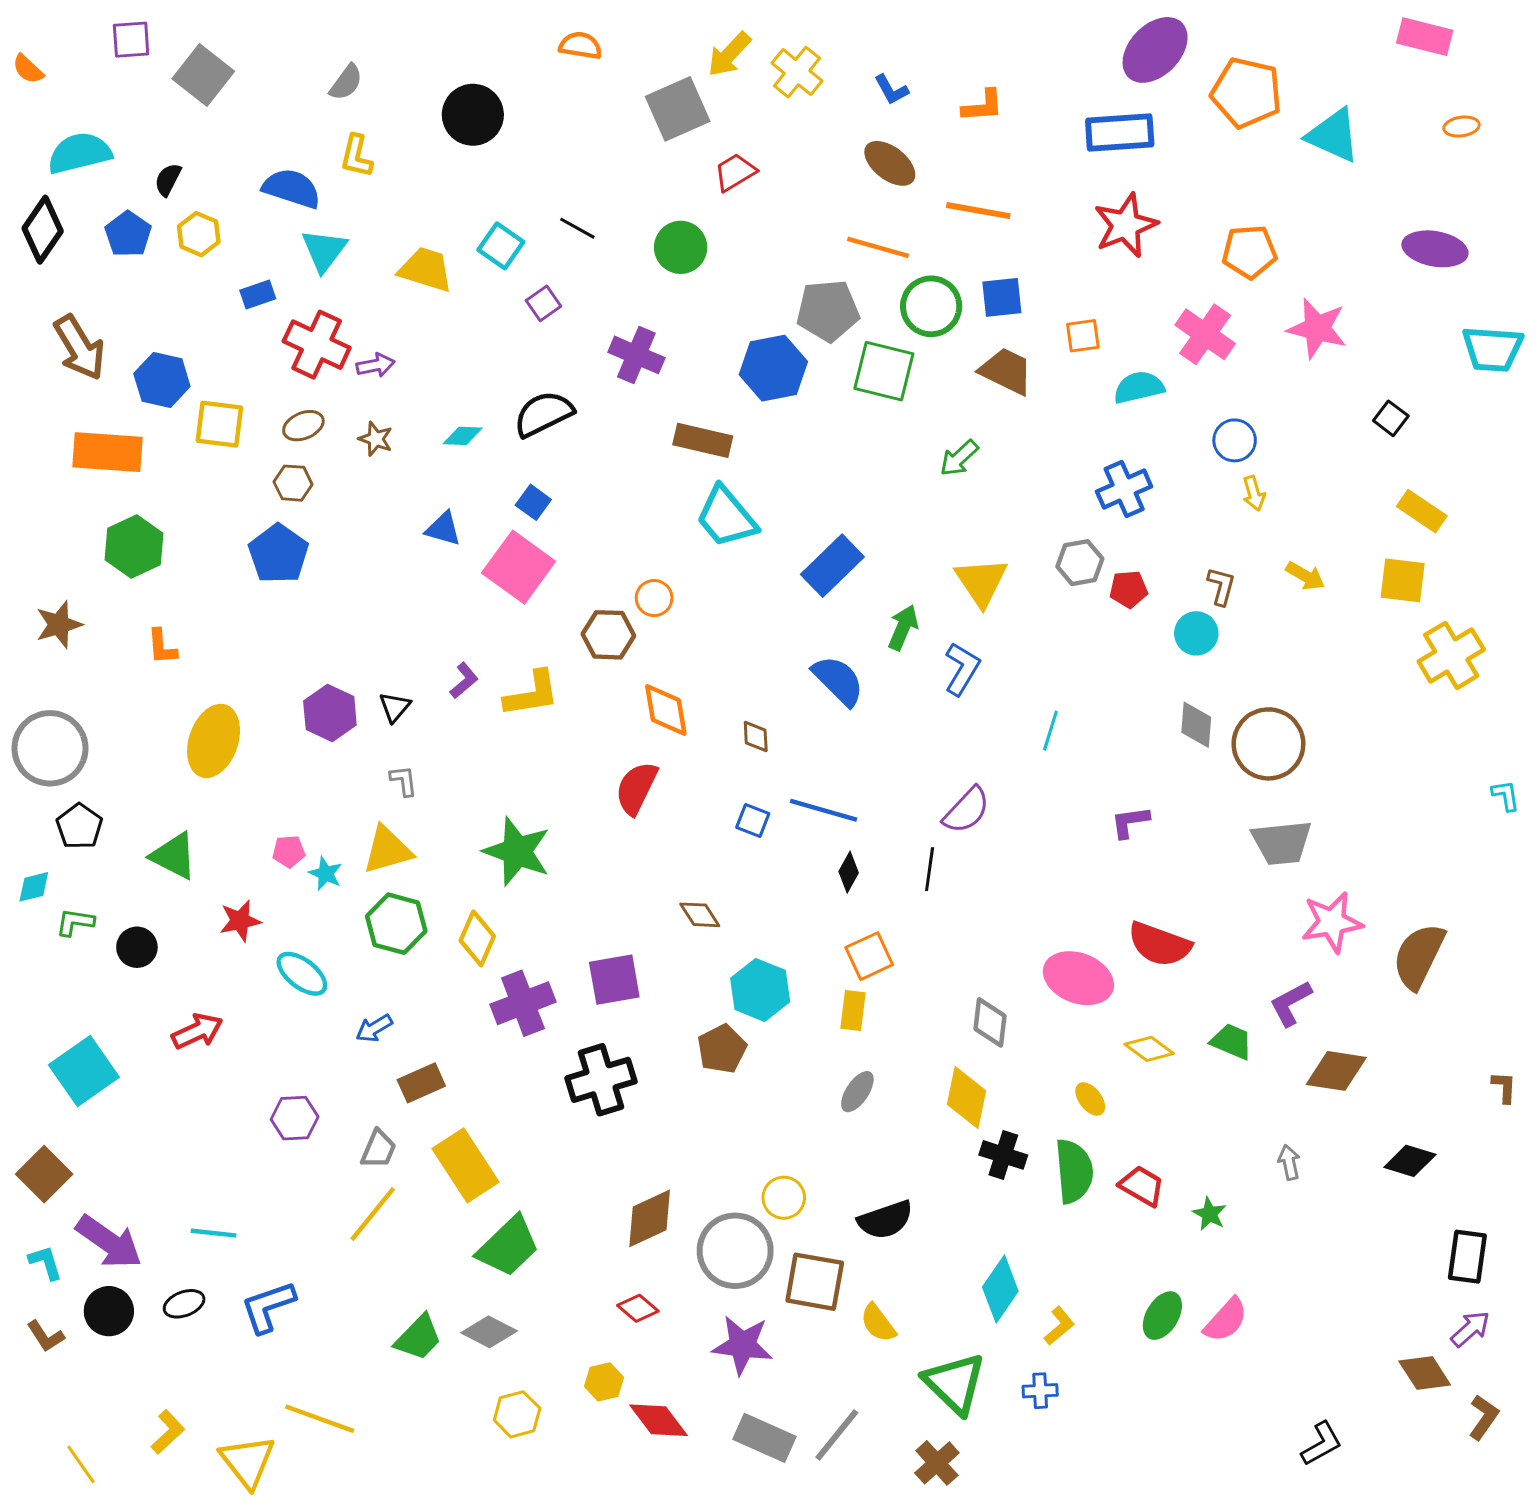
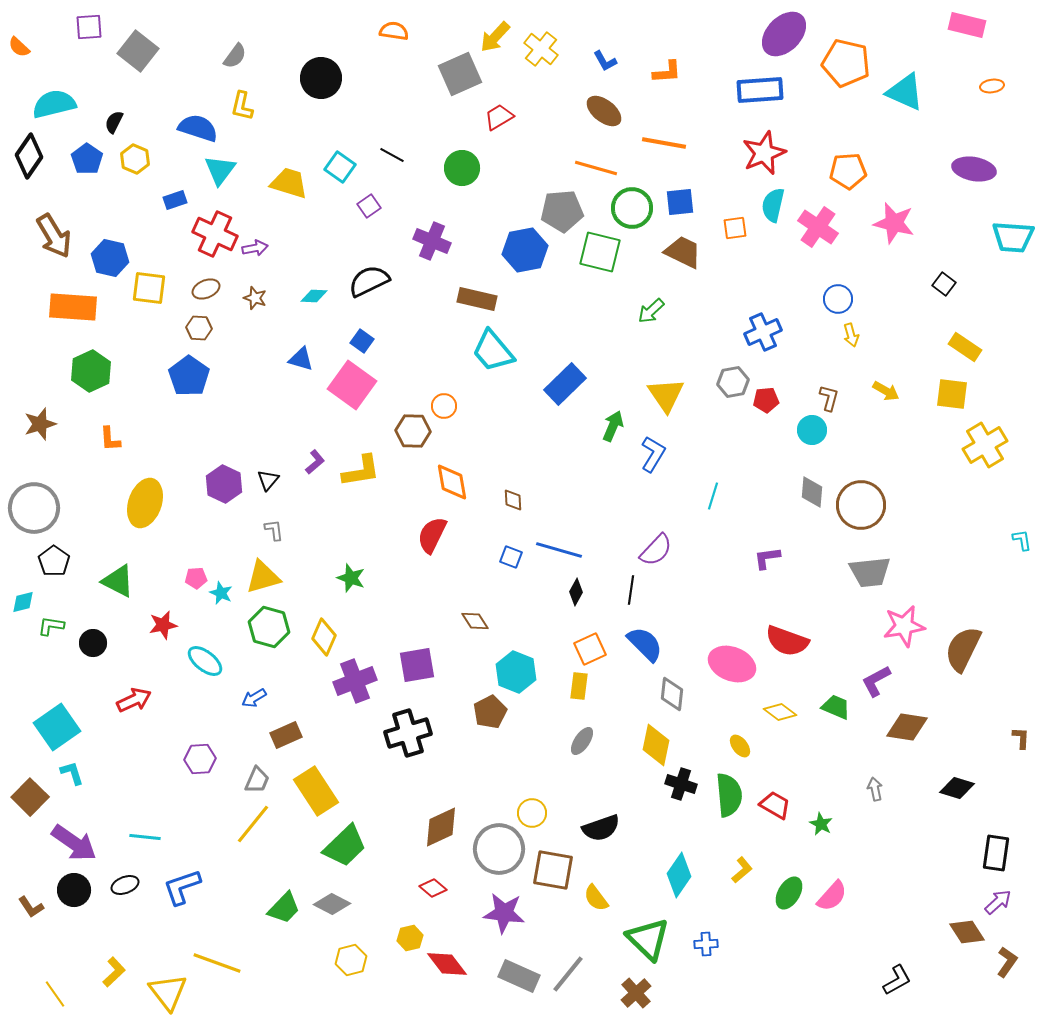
cyan semicircle: (1139, 387) -> (773, 205), moved, turned -64
blue semicircle: (838, 681) -> (645, 644), moved
green star: (517, 851) -> (351, 578), size x0.6
cyan L-shape: (46, 1263) -> (72, 773), moved
yellow L-shape: (1059, 1326) -> (742, 870), moved

